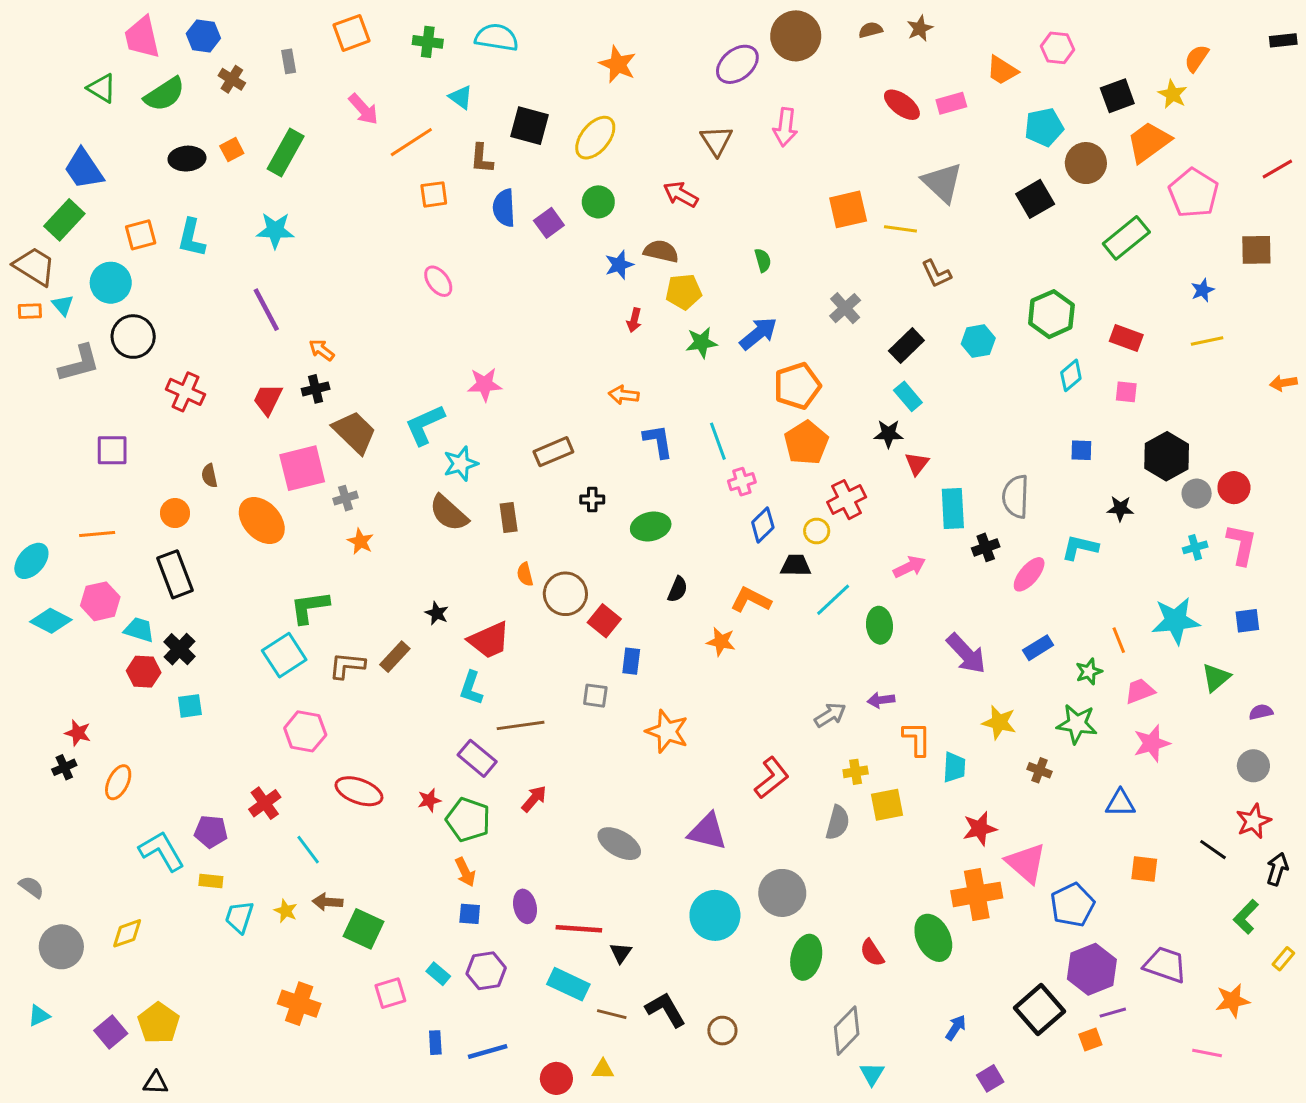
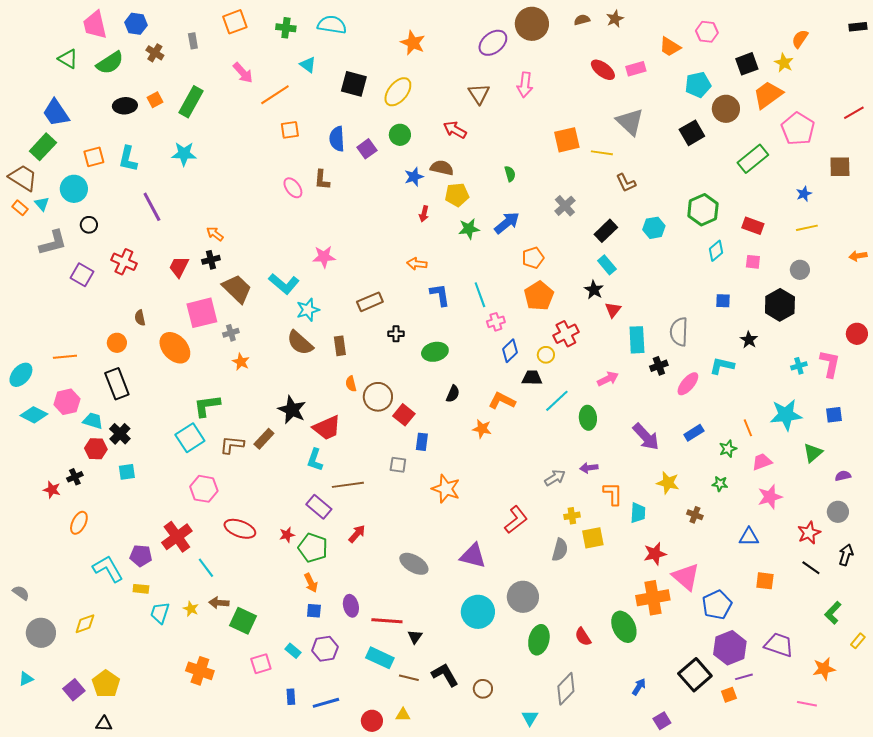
brown L-shape: (482, 159) -> (322, 180), moved
purple line: (266, 310) -> (152, 207), moved
orange rectangle: (30, 311) -> (20, 208), turned 42
black circle: (133, 337) -> (89, 225), size x0.6
orange pentagon: (797, 386) -> (533, 258), size x0.7
cyan L-shape: (425, 425) -> (284, 284), turned -116
black star: (888, 434) -> (594, 290), turned 30
purple square: (112, 450) -> (82, 275), moved, turned 30
red circle: (1234, 488) -> (857, 334), moved
gray circle: (1197, 494) -> (800, 270), moved
black star: (1120, 509) -> (749, 340), turned 30
black star: (437, 613) -> (292, 410), size x1.8
green star: (1077, 724) -> (720, 484), size x0.6
black cross: (64, 767) -> (75, 477), moved
red cross: (265, 803) -> (177, 537), size x1.4
red star: (1253, 821) -> (809, 533), moved
black arrow: (1277, 869) -> (846, 555), moved
cyan triangle: (872, 1074) -> (530, 718), moved

